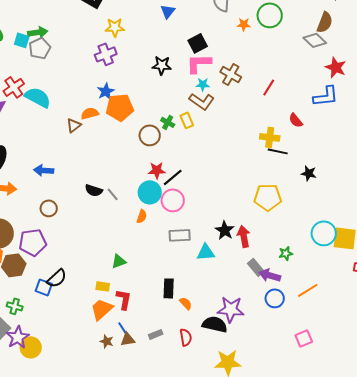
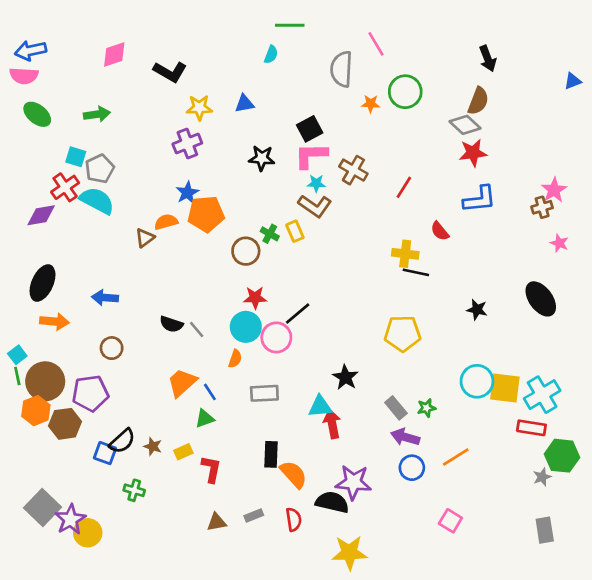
blue triangle: (168, 11) -> (244, 104), moved, turned 42
cyan square: (22, 40) -> (76, 157), moved
gray pentagon: (40, 48) -> (100, 169), moved
red star: (336, 67) -> (473, 153), moved, turned -30
black star: (309, 173) -> (477, 310), moved
black line: (173, 177) -> (298, 314), moved
gray rectangle: (180, 235) -> (264, 393), moved
red arrow: (244, 236) -> (332, 424), moved
gray rectangle: (256, 267) -> (396, 408), moved
yellow rectangle: (103, 286) -> (183, 452), turned -32
orange semicircle: (186, 303) -> (294, 474), size x1.6
green cross: (15, 306) -> (134, 490), moved
orange trapezoid: (102, 309) -> (182, 383), moved
blue line: (123, 328) -> (210, 392), moved
pink square: (304, 338) -> (450, 521), turned -36
brown star: (107, 341) -> (153, 446), moved

